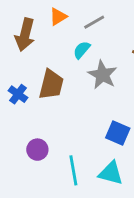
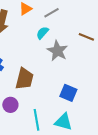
brown trapezoid: (51, 84) -> (24, 79), moved

